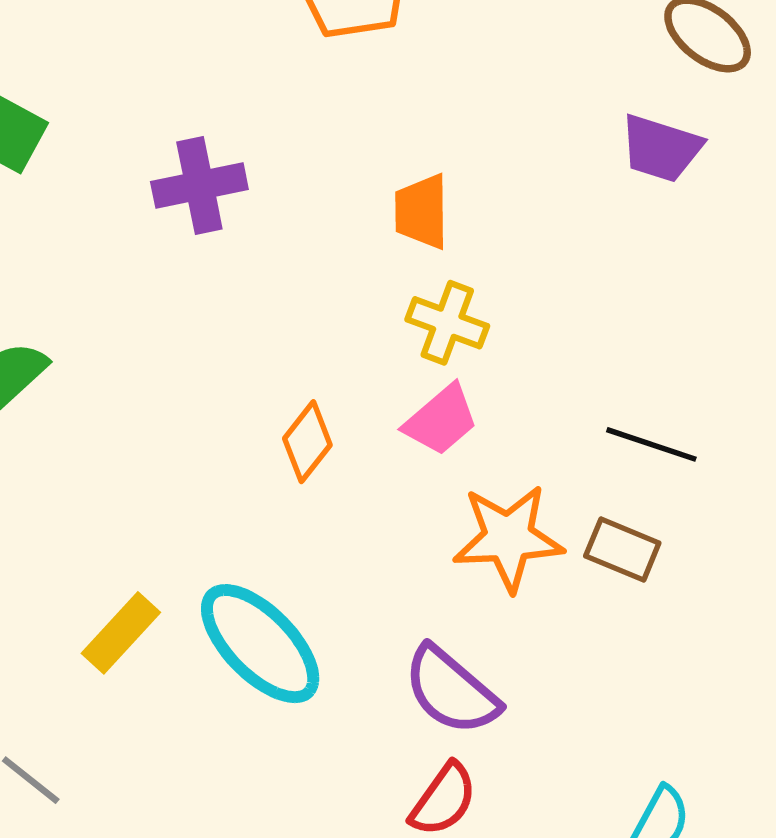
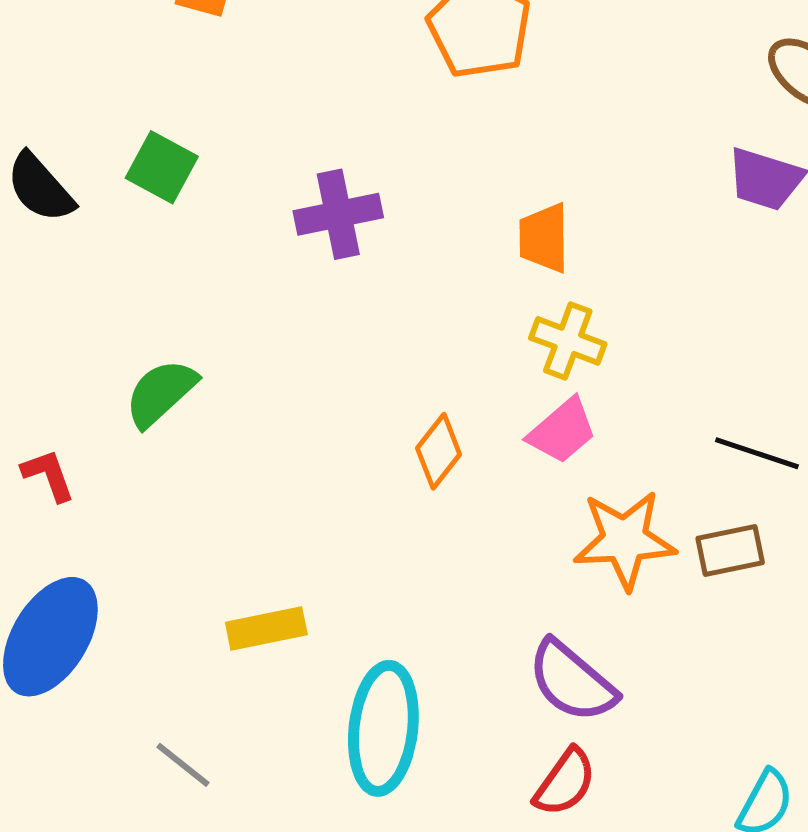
brown rectangle: (622, 550) -> (730, 551), turned -34
yellow rectangle: (121, 633) -> (266, 628), turned 36
cyan ellipse: (260, 644) -> (383, 728), moved, turned 51

